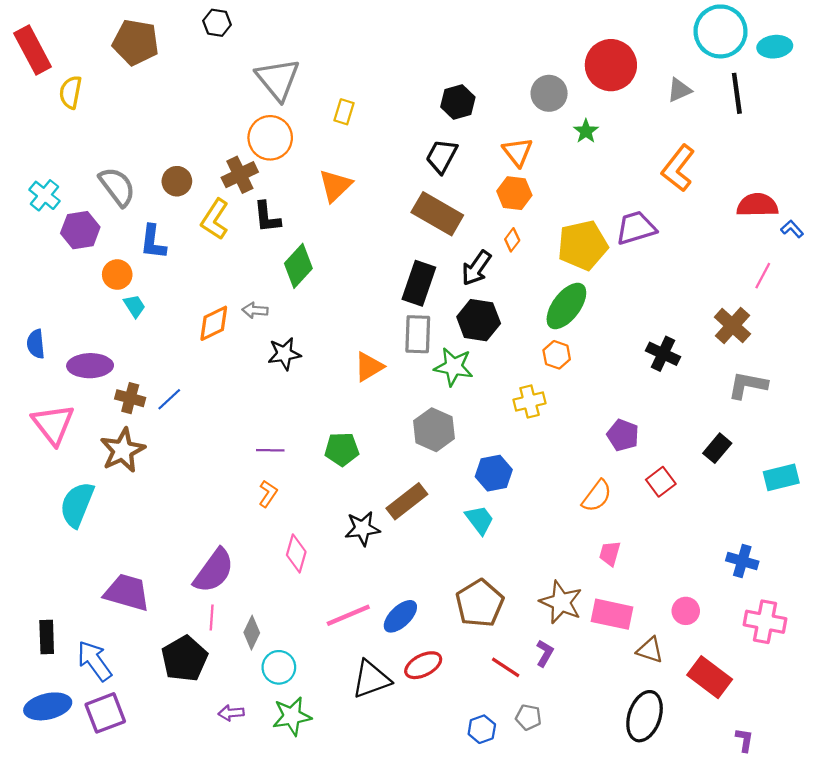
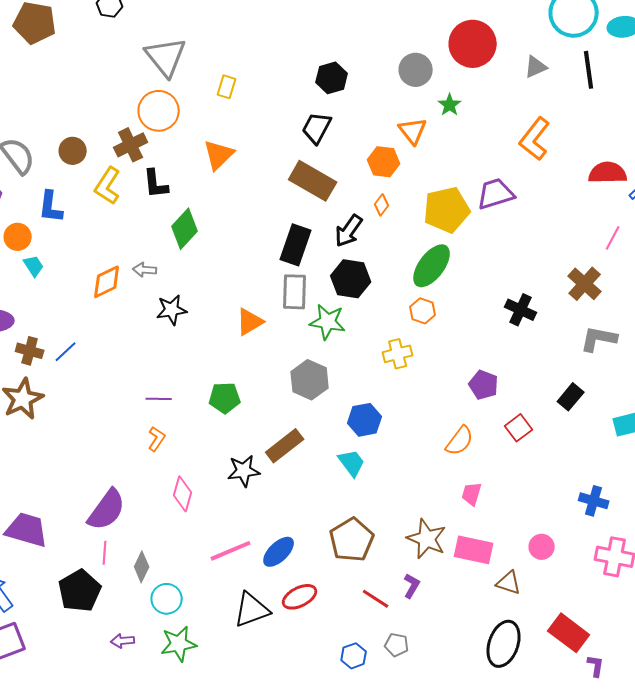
orange triangle: (518, 152) -> (413, 131), moved
red rectangle: (710, 677) -> (569, 633), moved

